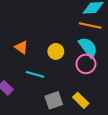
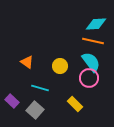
gray square: (54, 100) -> (35, 110), moved, turned -30
yellow rectangle: (81, 100) -> (75, 104), moved

